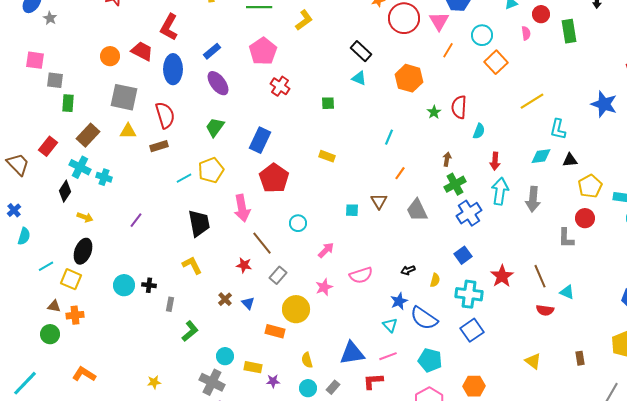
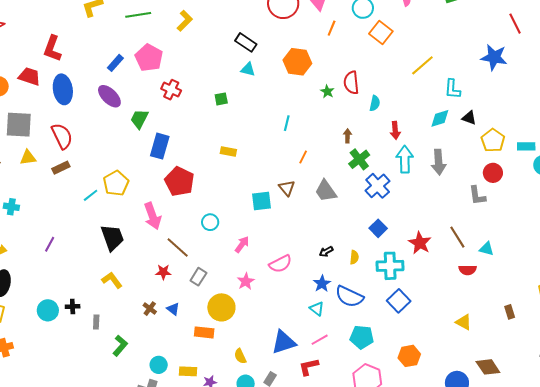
blue rectangle: (212, 51) -> (115, 63), moved
green trapezoid: (215, 127) -> (139, 119), moved
black triangle: (570, 160) -> (469, 118), turned 35
cyan square: (352, 210) -> (261, 201), size x1.5

